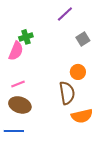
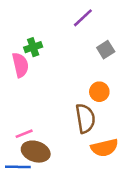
pink semicircle: (16, 51) -> (20, 65), turned -36
pink line: (18, 84) -> (24, 134), moved
brown ellipse: (20, 105) -> (36, 152), moved

